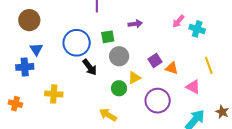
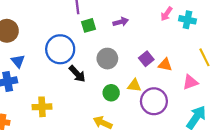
green square: (108, 37) -> (89, 25), moved
yellow triangle: (134, 78) -> (134, 86), moved, turned 40
pink triangle: (193, 87) -> (190, 82), turned -42

